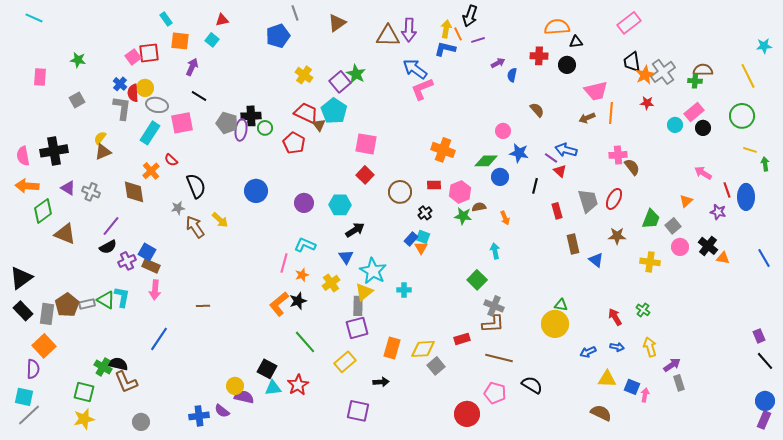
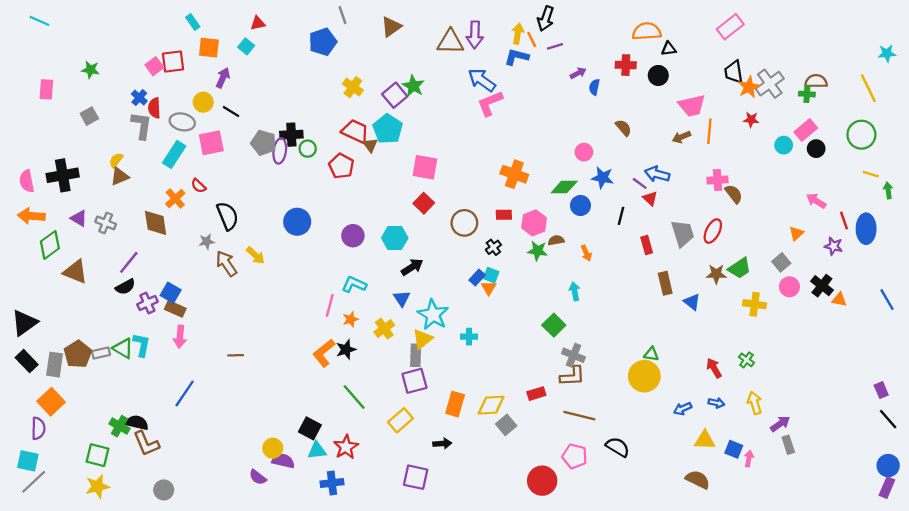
yellow circle: (145, 88) -> (203, 102), moved
green trapezoid: (651, 219) -> (740, 268), moved, turned 35
blue cross: (199, 416) -> (332, 483), moved

